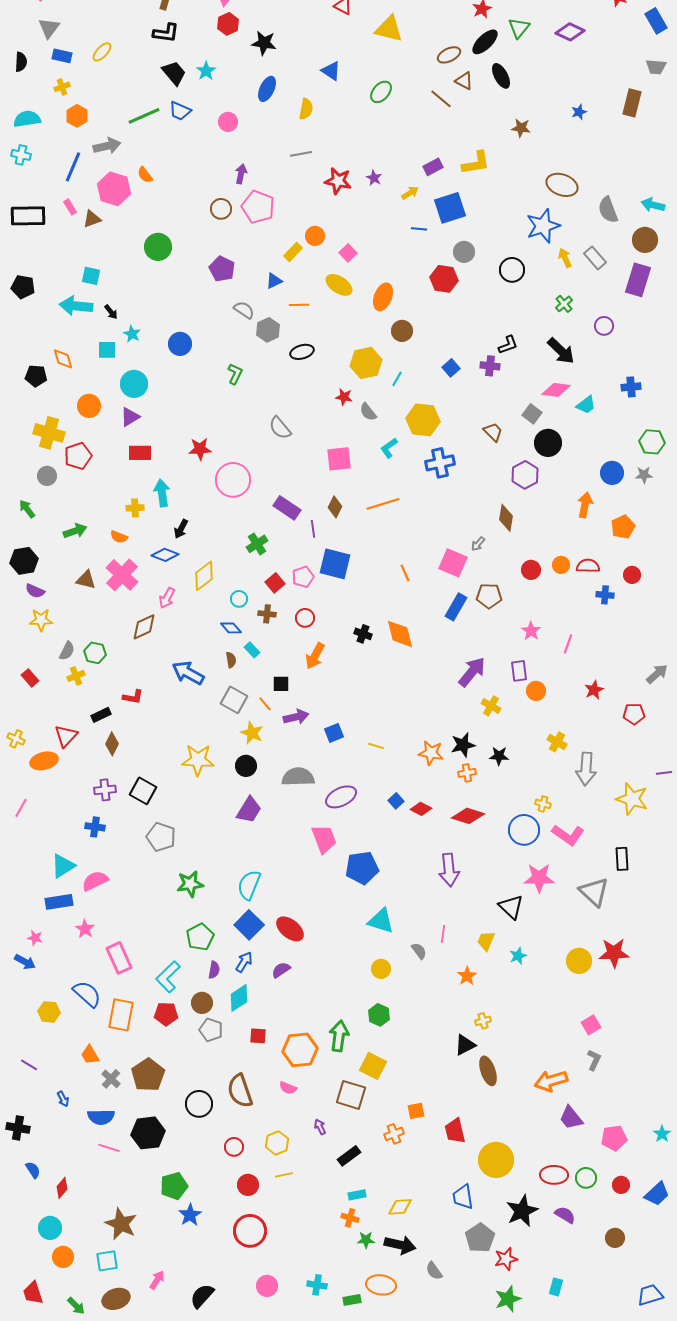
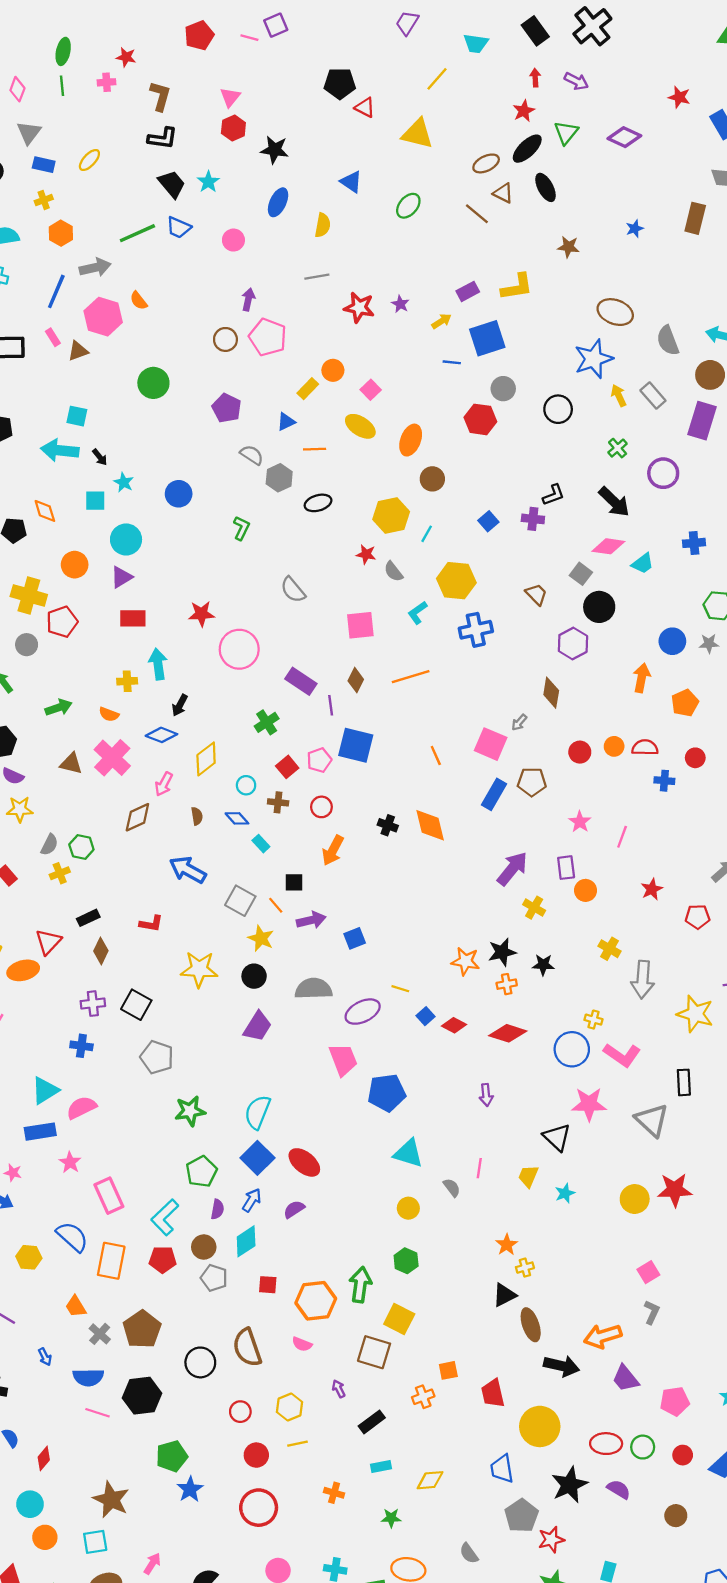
purple circle: (604, 326) -> (663, 473), size x1.4
brown semicircle: (231, 660) -> (197, 816), moved
red L-shape: (133, 697) -> (151, 924), moved
yellow line: (376, 746) -> (400, 989), moved
purple arrow: (449, 870) -> (486, 1095), size x0.6
orange star: (467, 976) -> (507, 1245), moved
orange cross: (350, 1218) -> (334, 1493), moved
black arrow: (400, 1245) -> (562, 1366), moved

